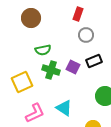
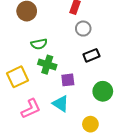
purple square: (73, 67) -> (68, 80), moved, turned -32

